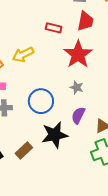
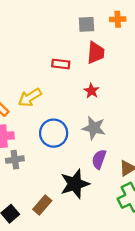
red star: (78, 54) -> (91, 91), size x0.5
gray star: (77, 87) -> (94, 128), size x1.5
blue circle: (41, 101) -> (54, 133), moved

